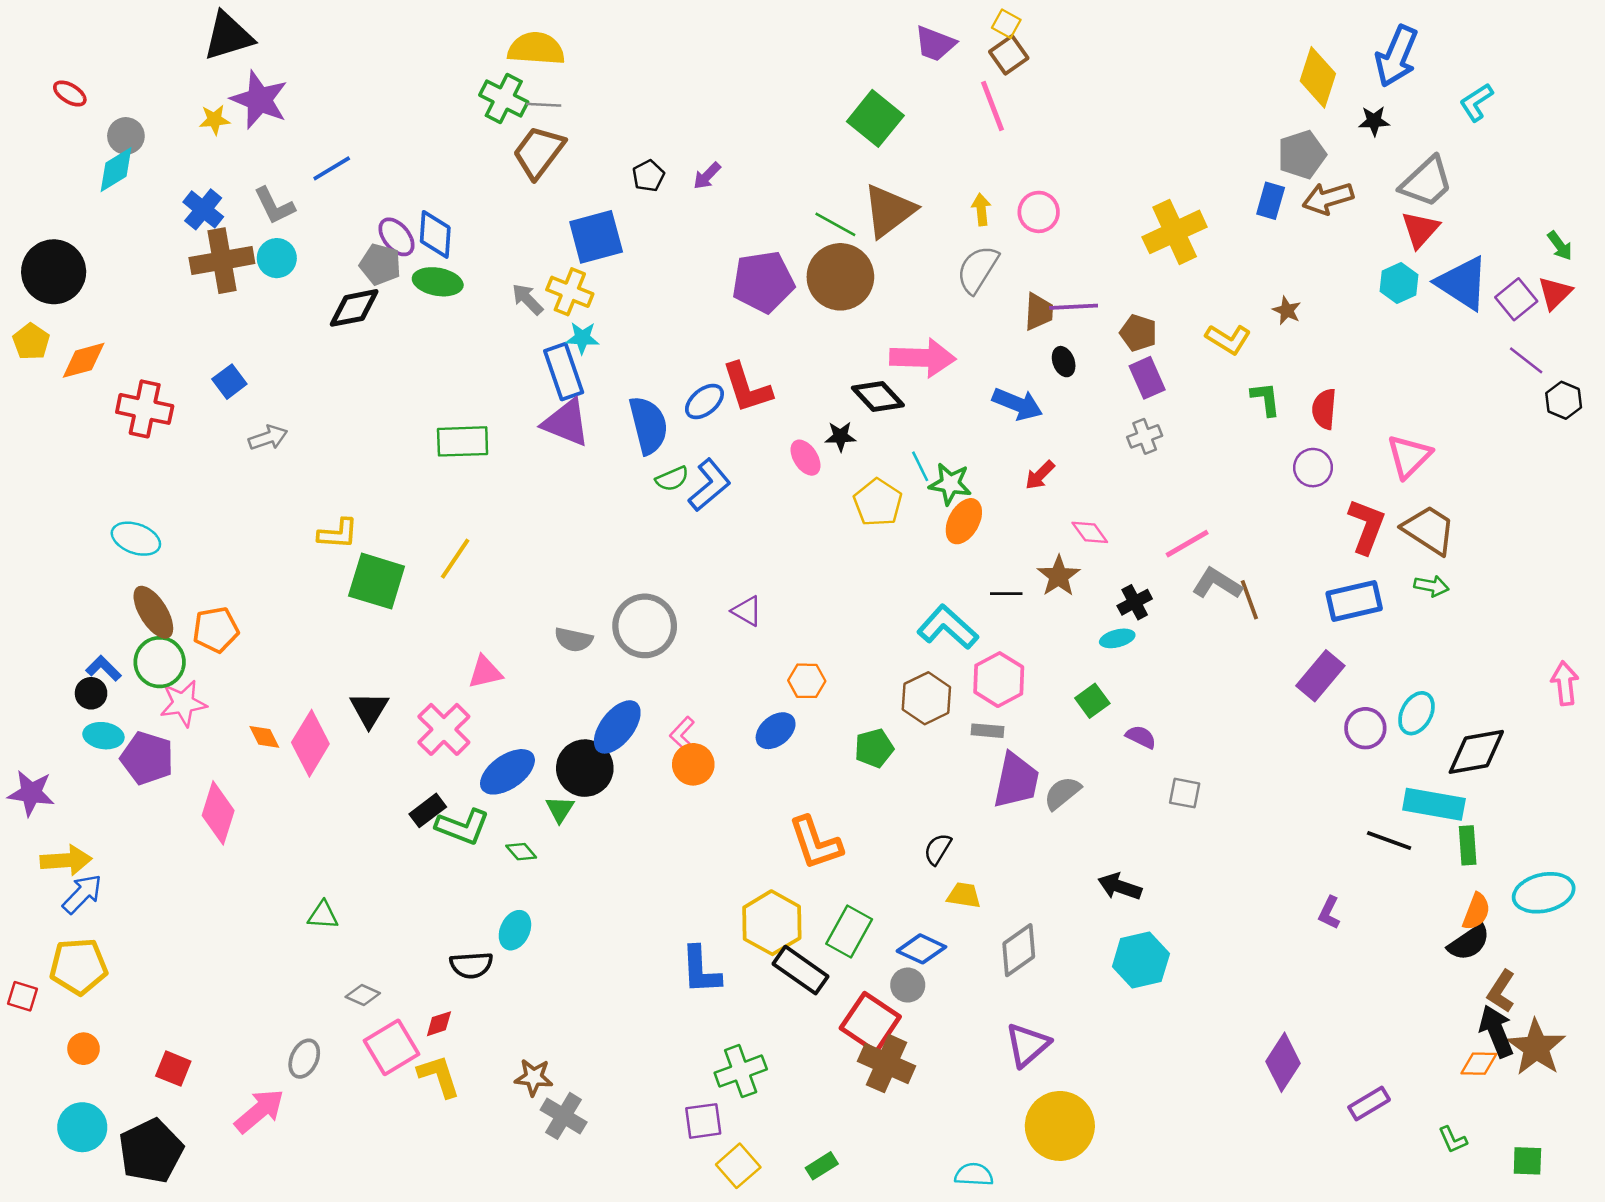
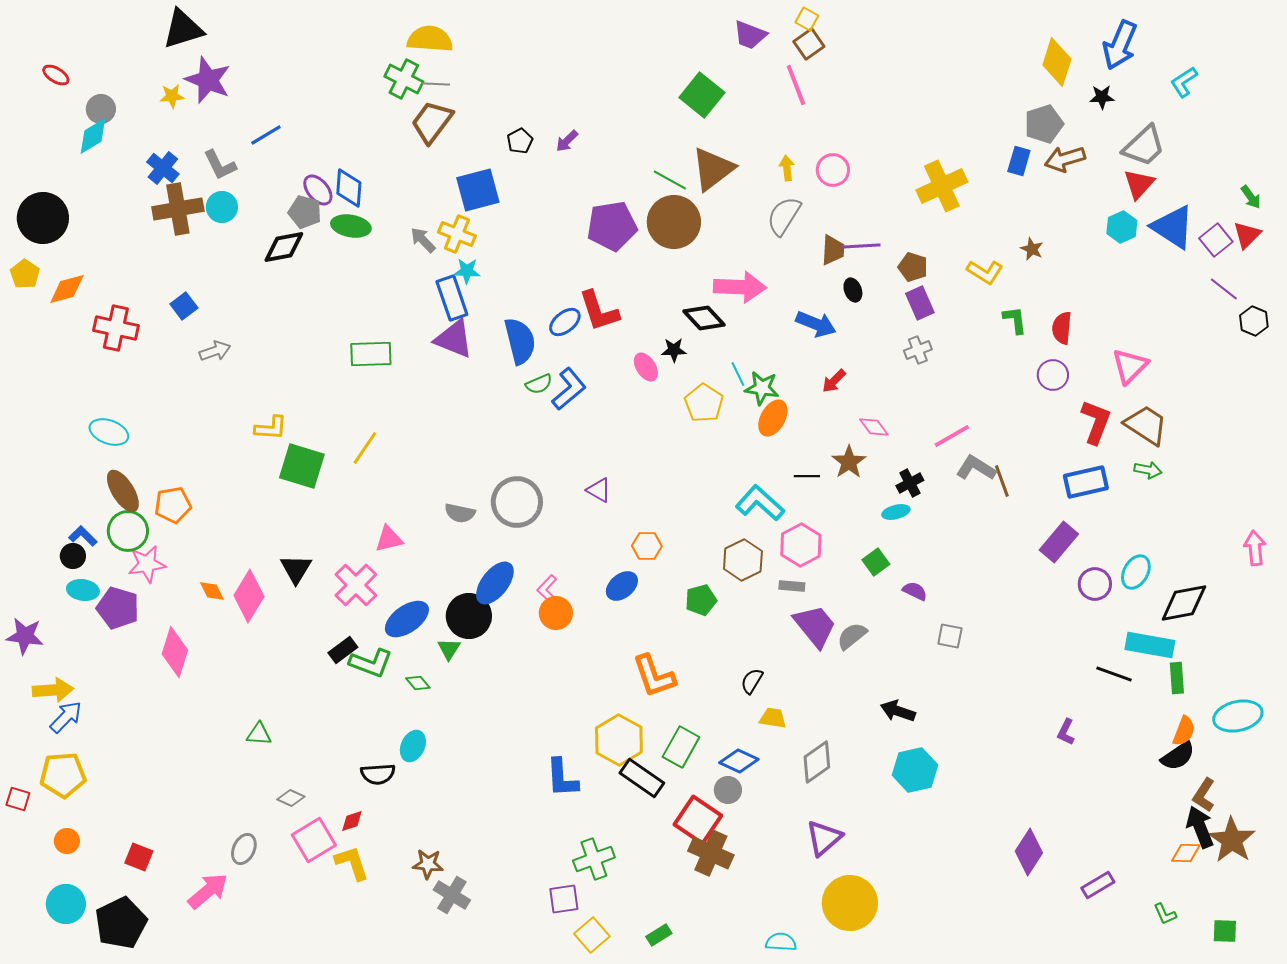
purple trapezoid: (1016, 781) -> (815, 626), turned -51

